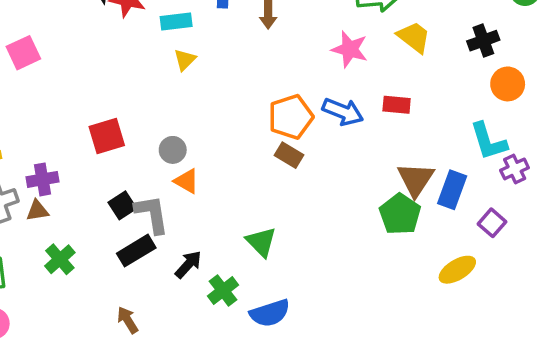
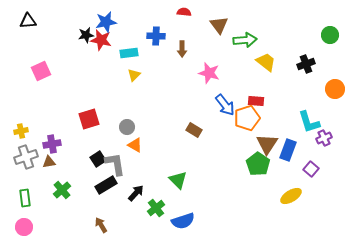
pink star: (350, 49) -> (209, 73), moved
orange circle: (508, 84) -> (335, 89), moved
blue arrow: (343, 112) -> (225, 105), turned 30
orange pentagon: (291, 117) -> (247, 118), moved

